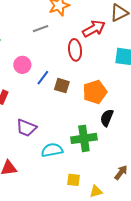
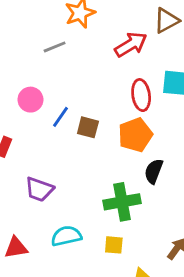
red ellipse: (75, 50) -> (141, 95), moved
cyan semicircle: (52, 150) -> (66, 236), moved
yellow square: (73, 180) -> (114, 245), moved

